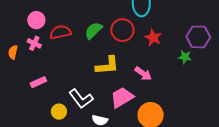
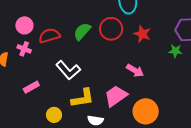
yellow L-shape: (107, 65) -> (83, 98), moved
white L-shape: (81, 99) -> (68, 70), moved

